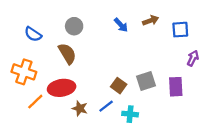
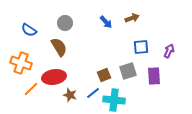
blue square: (180, 30) -> (141, 47), moved
brown square: (119, 86) -> (104, 75), turned 32
cyan cross: (130, 114) -> (114, 100), size x1.5

